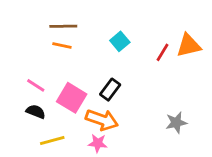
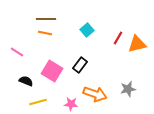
orange triangle: (189, 45) -> (137, 44), moved
pink line: (36, 85) -> (17, 52), moved
orange arrow: (102, 120) -> (95, 94), moved

